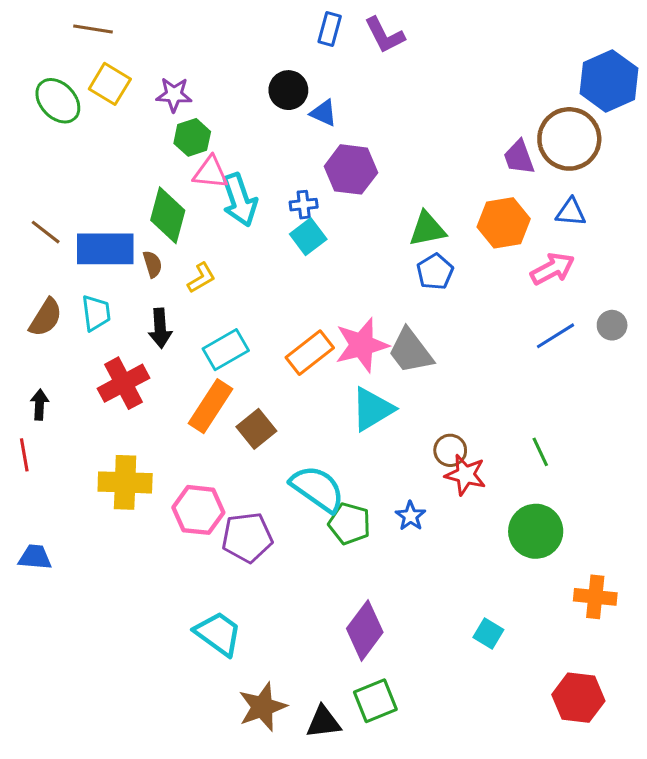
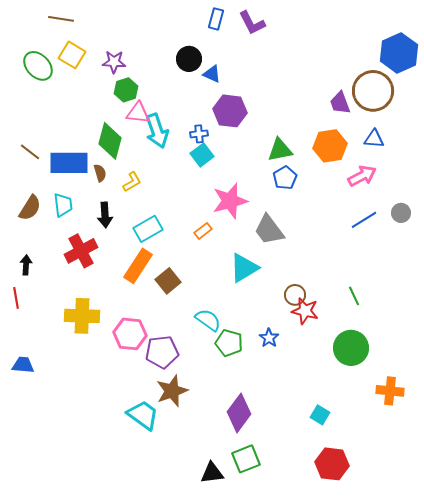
pink star: (362, 345) -> (230, 201), moved
orange rectangle: (310, 353) -> (203, 231), size x0.6
cyan semicircle: (317, 489) -> (208, 320), size x0.7
red hexagon: (578, 698) -> (332, 464), moved
brown star: (262, 707) -> (172, 391), moved

